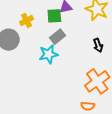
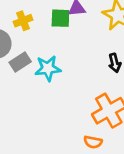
gray rectangle: (58, 37) -> (20, 62), moved

